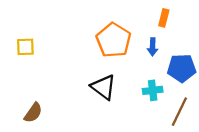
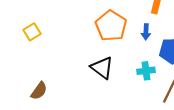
yellow square: (25, 47) -> (32, 32), turned -30

